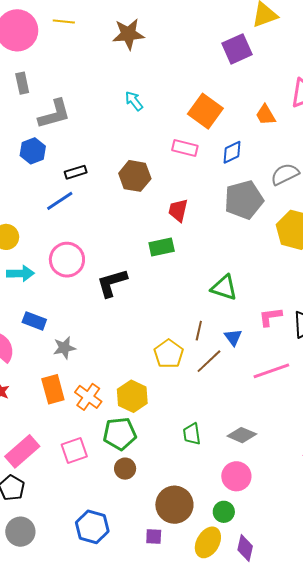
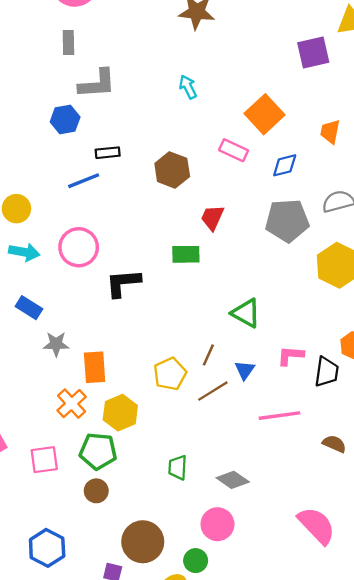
orange trapezoid: (266, 115) -> (330, 132), turned 30
orange rectangle: (53, 389) -> (95, 367), moved

